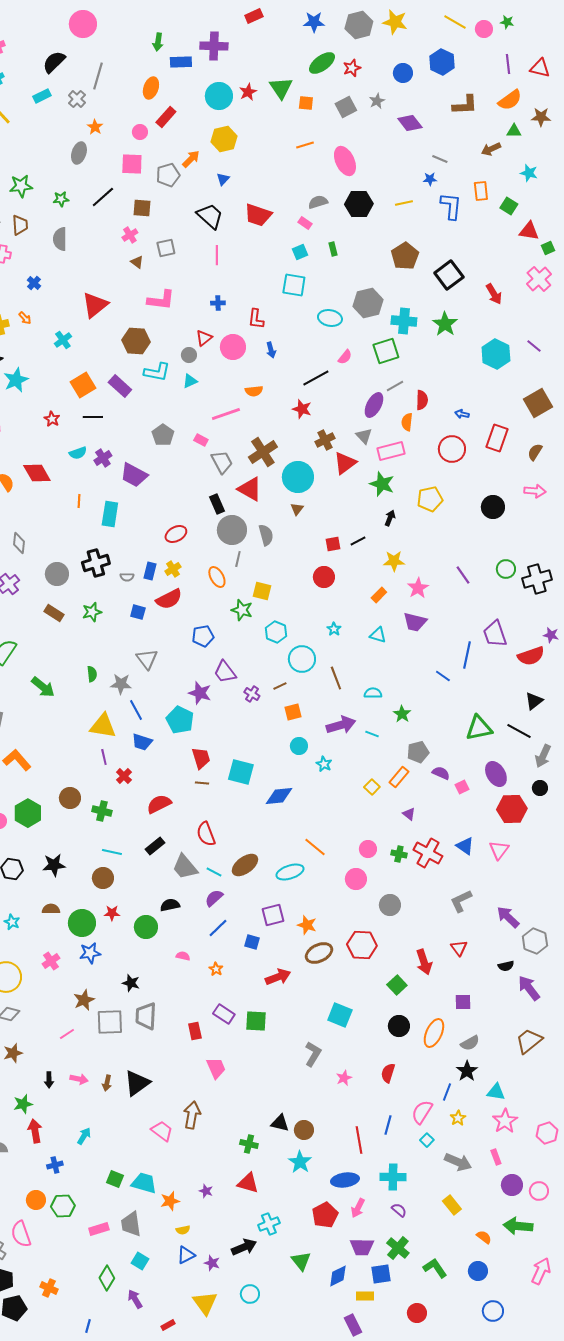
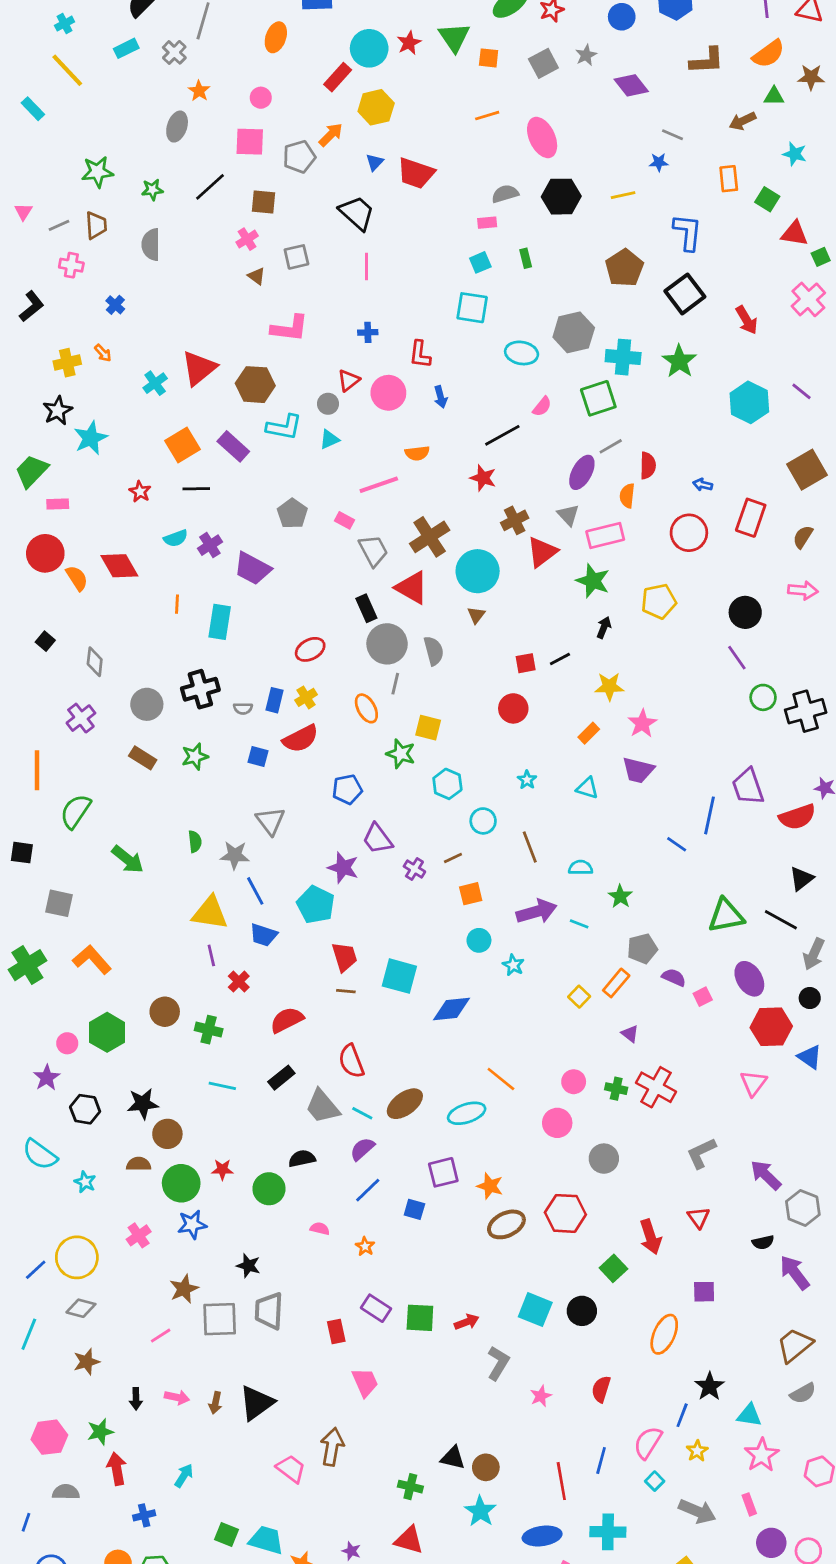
red rectangle: (166, 117) -> (338, 77), moved
blue L-shape: (451, 206) -> (688, 232), moved
red trapezoid: (258, 215) -> (416, 173), moved
pink rectangle: (305, 223) -> (487, 223), turned -40
red triangle: (95, 305) -> (199, 368), moved
purple line: (463, 575) -> (737, 658), moved
cyan circle: (302, 659) -> (483, 821), size x0.7
blue triangle: (465, 846) -> (810, 1057), moved
brown circle: (103, 878) -> (167, 1134), moved
red arrow: (278, 977) -> (467, 1322), moved, size x0.7
black circle: (399, 1026) -> (582, 1311), moved
gray semicircle: (470, 1043) -> (803, 1393), moved

